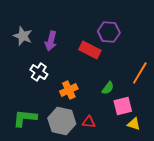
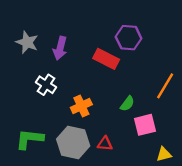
yellow triangle: (134, 124) -> (164, 154), moved, turned -32

